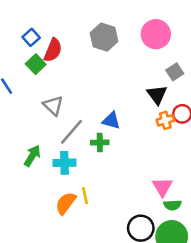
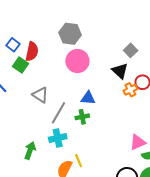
pink circle: (156, 34) -> (77, 61), moved
green arrow: (32, 156) -> (30, 150), moved
pink triangle: (162, 187) -> (138, 142), turned 48

